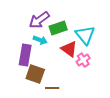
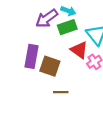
cyan arrow: (40, 40) -> (68, 11), moved
brown square: (35, 74) -> (50, 66), moved

